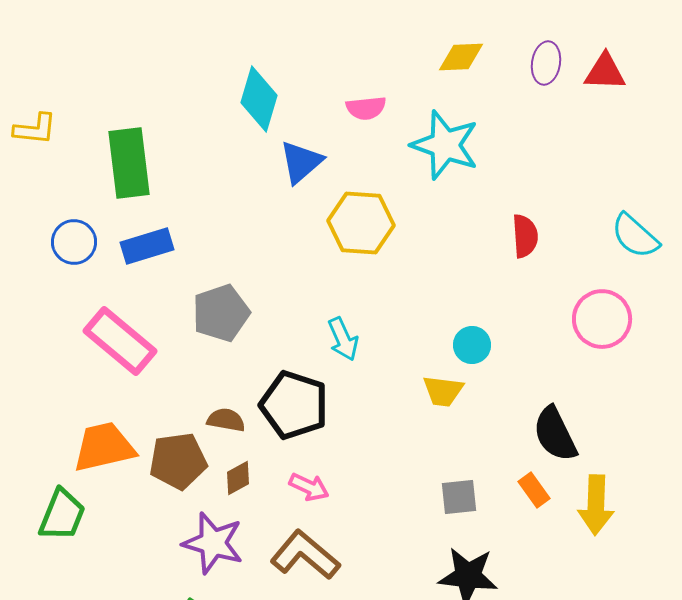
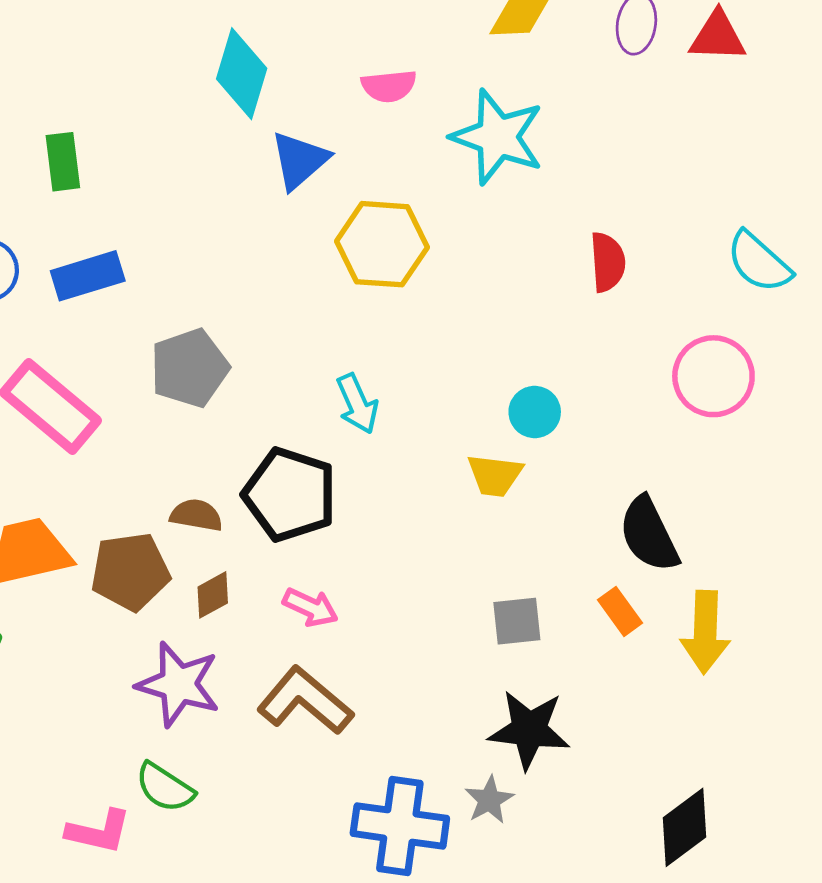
green rectangle: (129, 163) -> (63, 162), size x0.6

